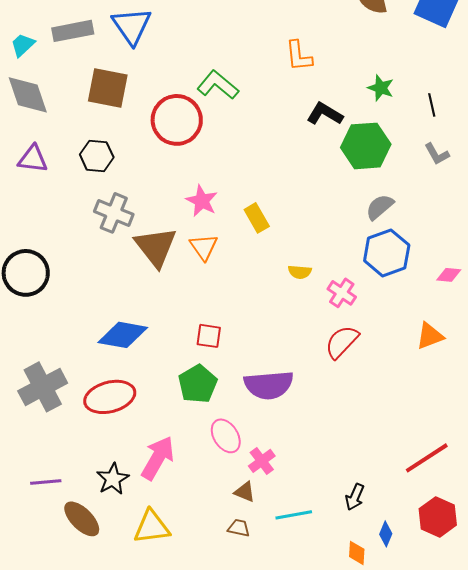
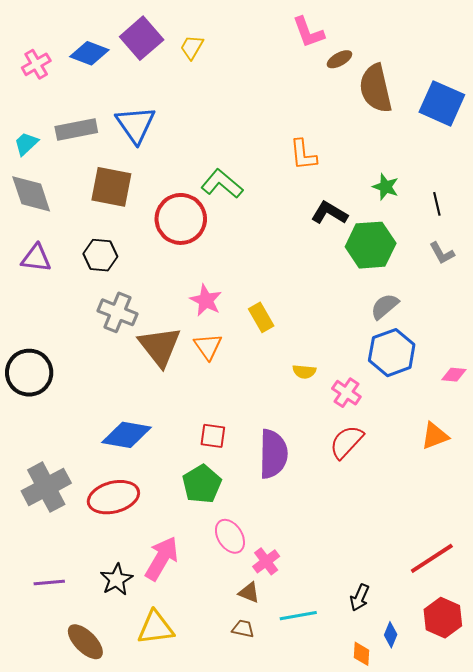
purple semicircle: (269, 385) -> (273, 454), moved, turned -84
brown ellipse: (82, 519) -> (85, 642), moved

